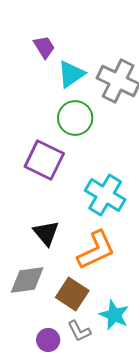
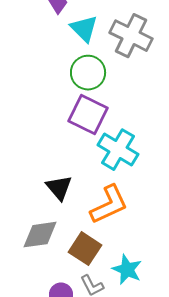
cyan triangle: (71, 74) -> (84, 29), turned -40
purple square: (44, 160) -> (88, 115), moved

